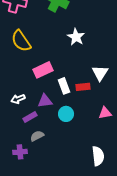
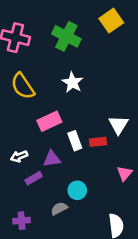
white star: (76, 37) -> (72, 82), moved
pink triangle: (105, 113) -> (125, 173), turned -40
cyan circle: (66, 114) -> (77, 190), moved
gray semicircle: (37, 136) -> (59, 209), moved

